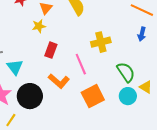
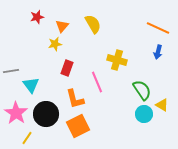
yellow cross: (101, 42) -> (117, 60), turned 30
orange L-shape: (59, 81) -> (75, 99), turned 35
orange square: (93, 96) -> (78, 126), moved

